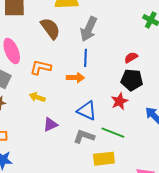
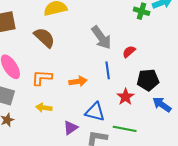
gray arrow: (89, 29) -> (101, 38), moved, turned -50
blue line: (85, 58) -> (108, 70), moved
black pentagon: (132, 80) -> (148, 80), moved
purple triangle: (50, 124) -> (71, 128), moved

